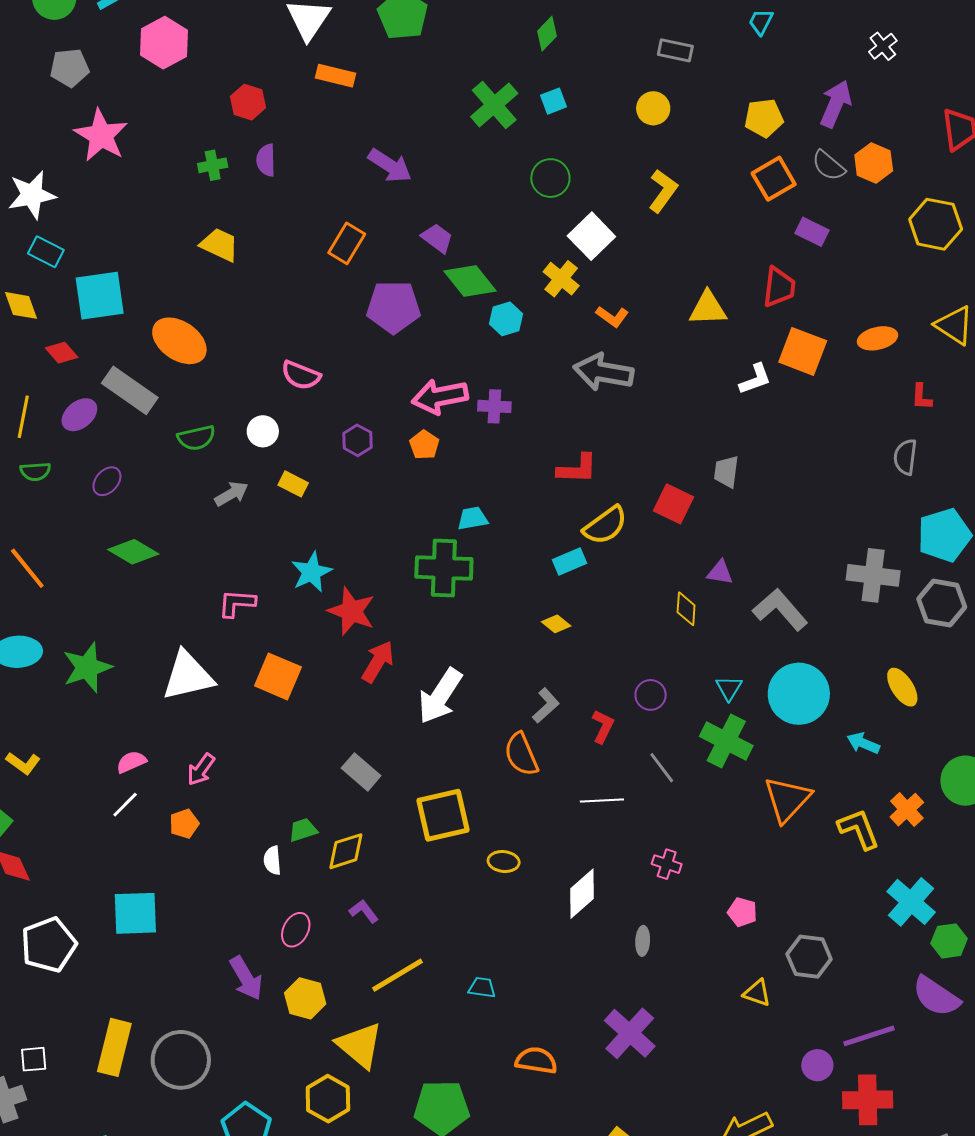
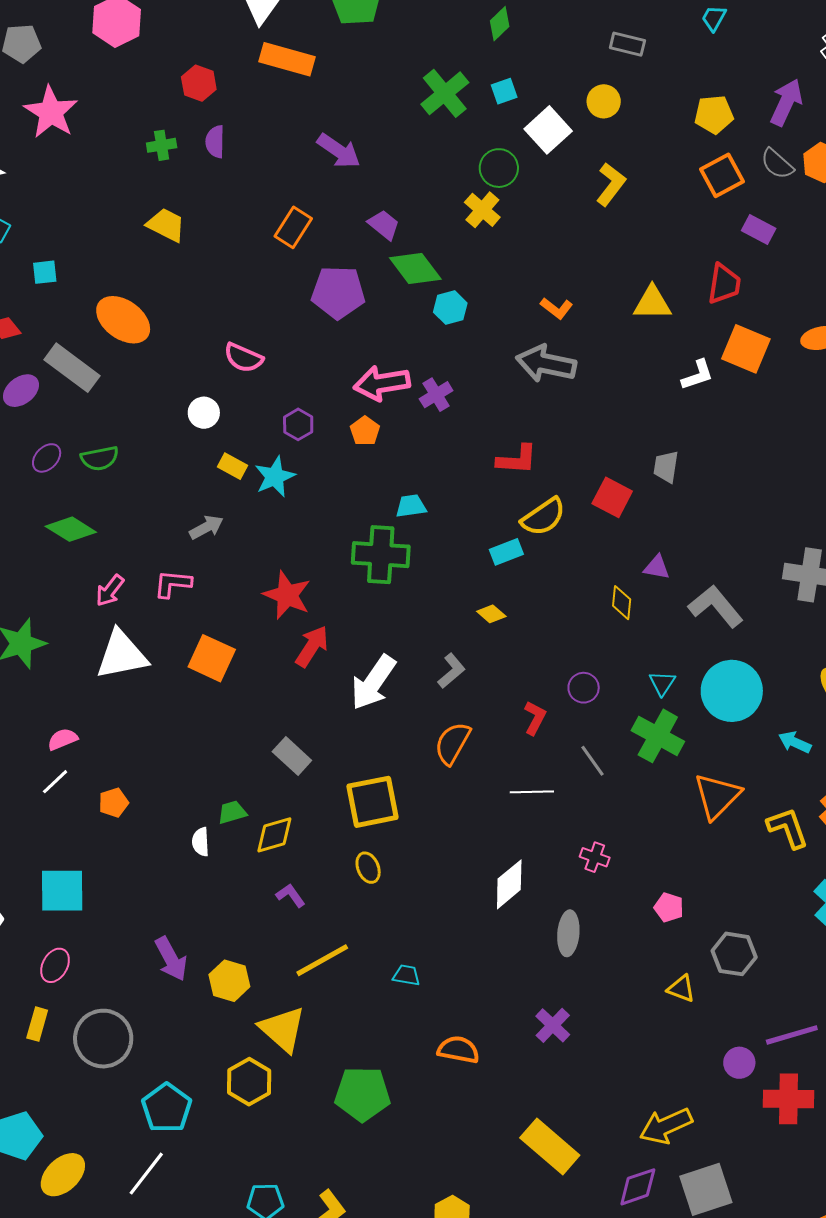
orange rectangle: (336, 76) -> (287, 59), size x1.4
white square: (591, 236) -> (548, 130), moved
yellow cross: (561, 279) -> (482, 210), moved
cyan square: (100, 296) -> (45, 272), size x0.5
purple cross: (494, 406) -> (436, 395), turned -36
green semicircle: (196, 438) -> (100, 458), moved
gray arrow: (231, 494) -> (206, 527), moved
cyan star: (311, 572) -> (275, 477), moved
gray L-shape: (546, 706) -> (451, 671), moved
orange semicircle: (521, 754) -> (453, 743), turned 51
pink arrow: (201, 770) -> (110, 591), moved
yellow ellipse: (504, 862) -> (368, 868), moved, turned 60
pink ellipse: (296, 930) -> (55, 965), moved
gray ellipse: (643, 941) -> (568, 933), size x1.5
purple cross: (630, 1033) -> (553, 1025), size x0.7
yellow rectangle: (114, 1047) -> (37, 1024), size x0.6

